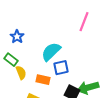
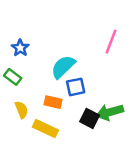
pink line: (84, 22) -> (111, 42), moved
yellow semicircle: (21, 73) -> (21, 110), moved

